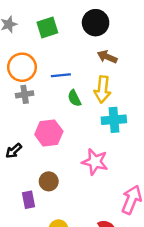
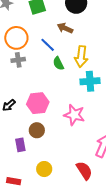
brown arrow: (107, 57) -> (65, 28), moved
blue line: (61, 75) -> (48, 45), turned 49
pink hexagon: (49, 133) -> (38, 103), moved

